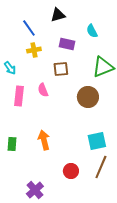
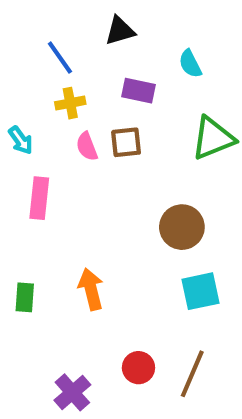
pink semicircle: (43, 90) -> (87, 146), moved
brown circle: (88, 97) -> (182, 227), moved
brown line: (101, 167) -> (192, 374), moved
red circle: (71, 171) -> (138, 368), moved

